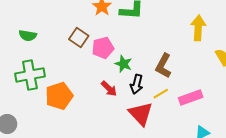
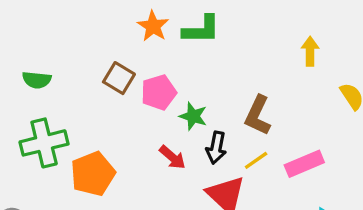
yellow arrow: (198, 28) -> (310, 51), size x0.7

